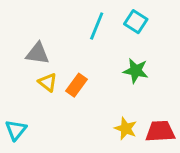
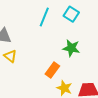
orange rectangle: (77, 85) -> (52, 70), moved

